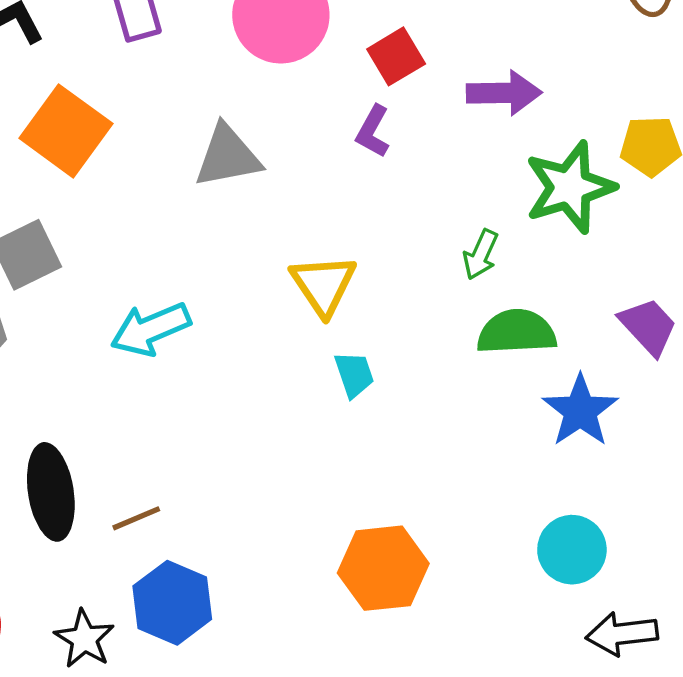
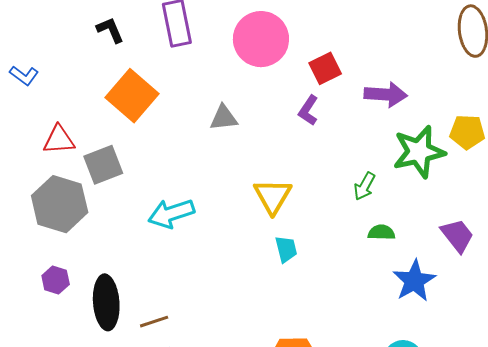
gray triangle: (228, 156) -> (224, 118), size x0.7
green semicircle: (517, 332) -> (381, 232), size x0.6

